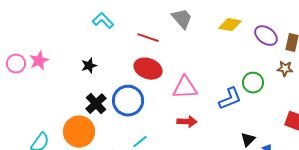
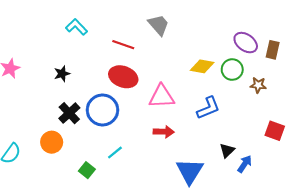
yellow diamond: (230, 25) -> (202, 66), moved
brown star: (285, 69) -> (258, 85), moved
green circle: (253, 83) -> (232, 70), moved
orange circle: (79, 132) -> (52, 142), size x0.7

